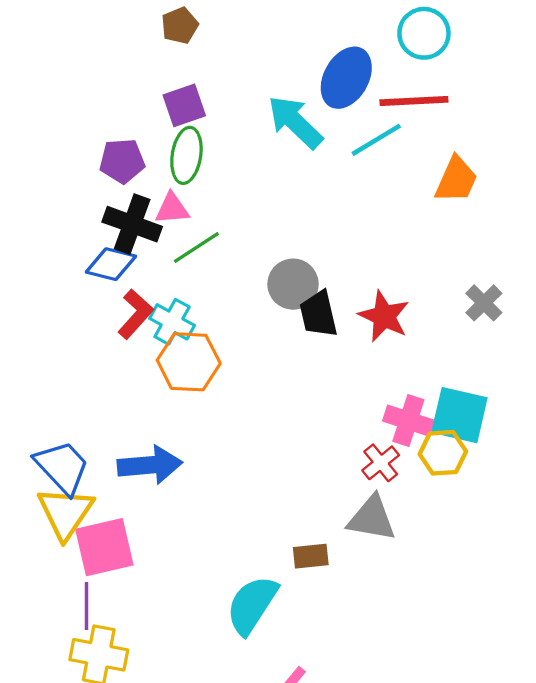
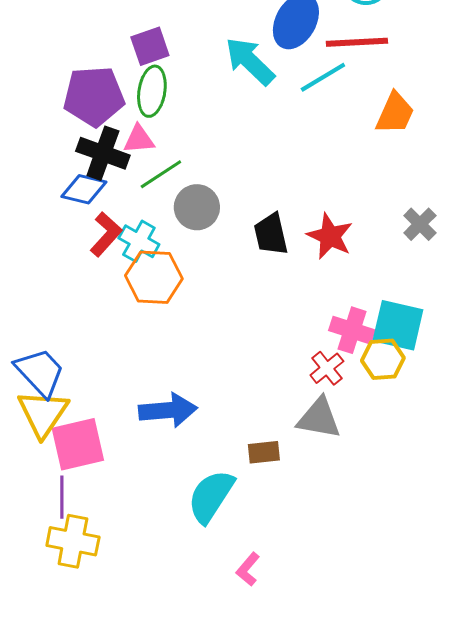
purple pentagon: (122, 161) -> (94, 96), size x1.5
gray circle: (293, 284) -> (197, 207), moved
blue arrow: (150, 465) -> (168, 410), moved

